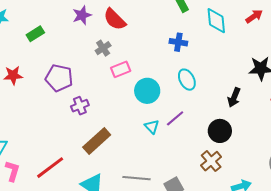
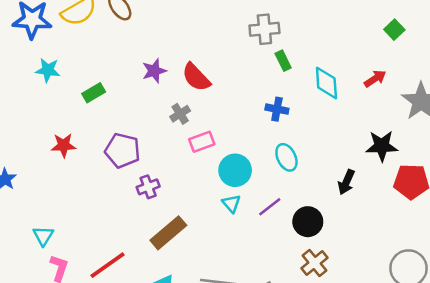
cyan triangle: (152, 127) -> (231, 203), moved
black circle: (220, 131) -> (308, 222), moved

